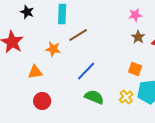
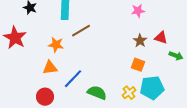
brown star: (138, 37) -> (140, 41), moved
blue line: (86, 71) -> (73, 79), moved
orange triangle: (35, 72) -> (50, 68), moved

